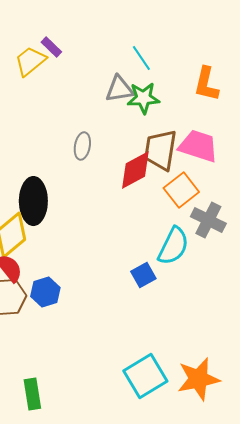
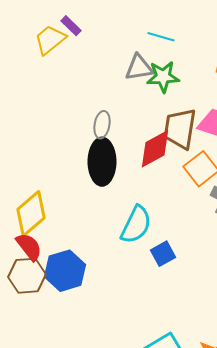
cyan line: (141, 58) -> (161, 37), turned -40
black ellipse: (33, 201) -> (102, 162), moved
cyan semicircle: (173, 246) -> (136, 225), moved
blue hexagon: (45, 292) -> (65, 271), size x1.4

